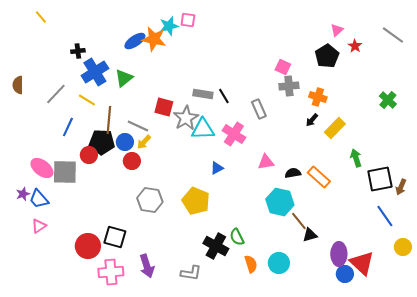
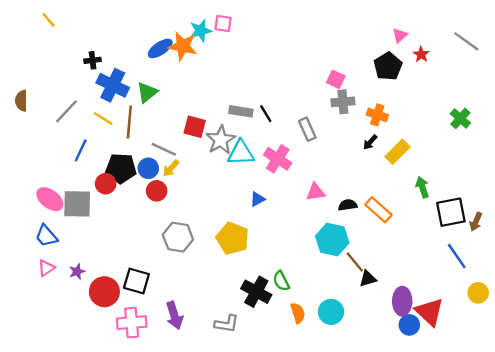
blue cross: (95, 72) -> (113, 85), turned -32
brown line: (109, 120) -> (129, 122), moved
purple star: (23, 194) -> (77, 272), moved

